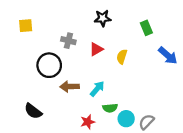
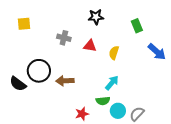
red triangle: (96, 49) -> (90, 46), turned 40
black circle: (49, 65) -> (39, 71), moved
cyan arrow: (97, 89) -> (112, 83), moved
black semicircle: (33, 111) -> (18, 84), moved

